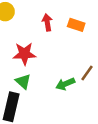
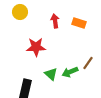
green triangle: (23, 81) -> (51, 74), moved

